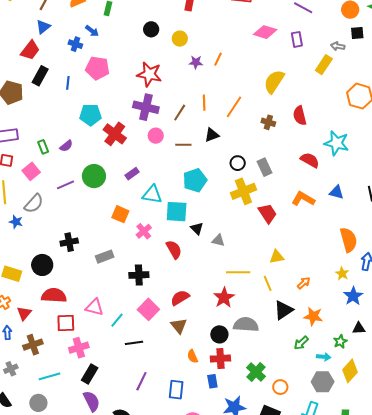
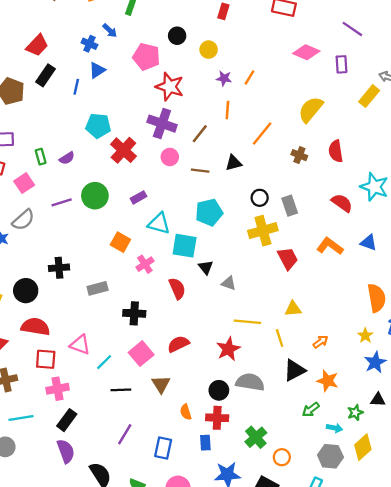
blue triangle: (43, 27) -> (97, 70), moved
pink pentagon: (97, 68) -> (146, 57), moved
orange line: (204, 103) -> (227, 110), moved
brown triangle: (179, 326) -> (161, 384), moved

